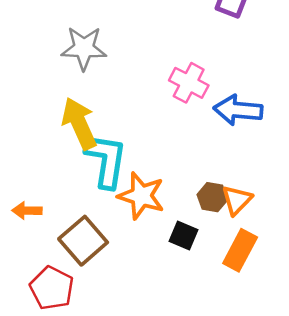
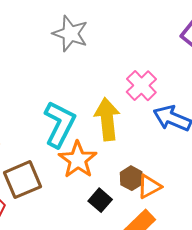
yellow arrow: (79, 124) -> (107, 119), moved

